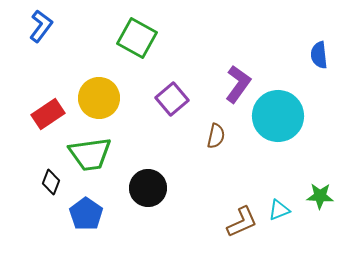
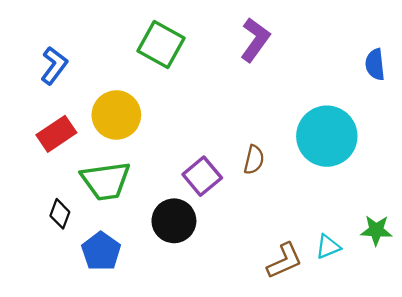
blue L-shape: (41, 26) -> (54, 66), moved
purple L-shape: (238, 84) -> (255, 40), moved
purple square: (172, 99) -> (202, 176), moved

